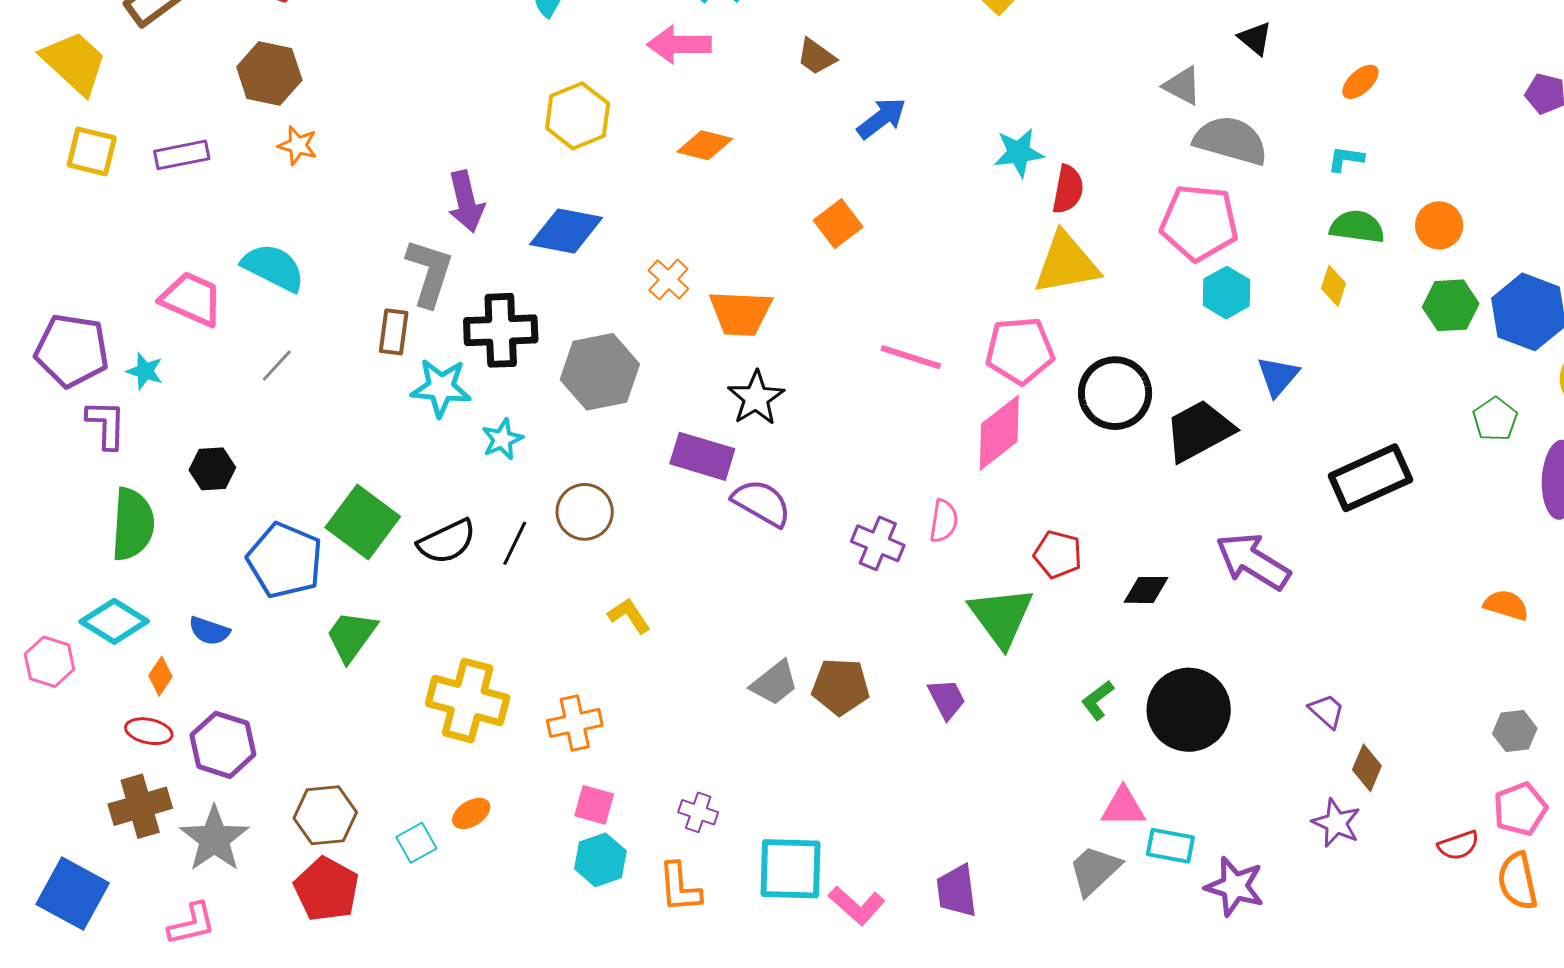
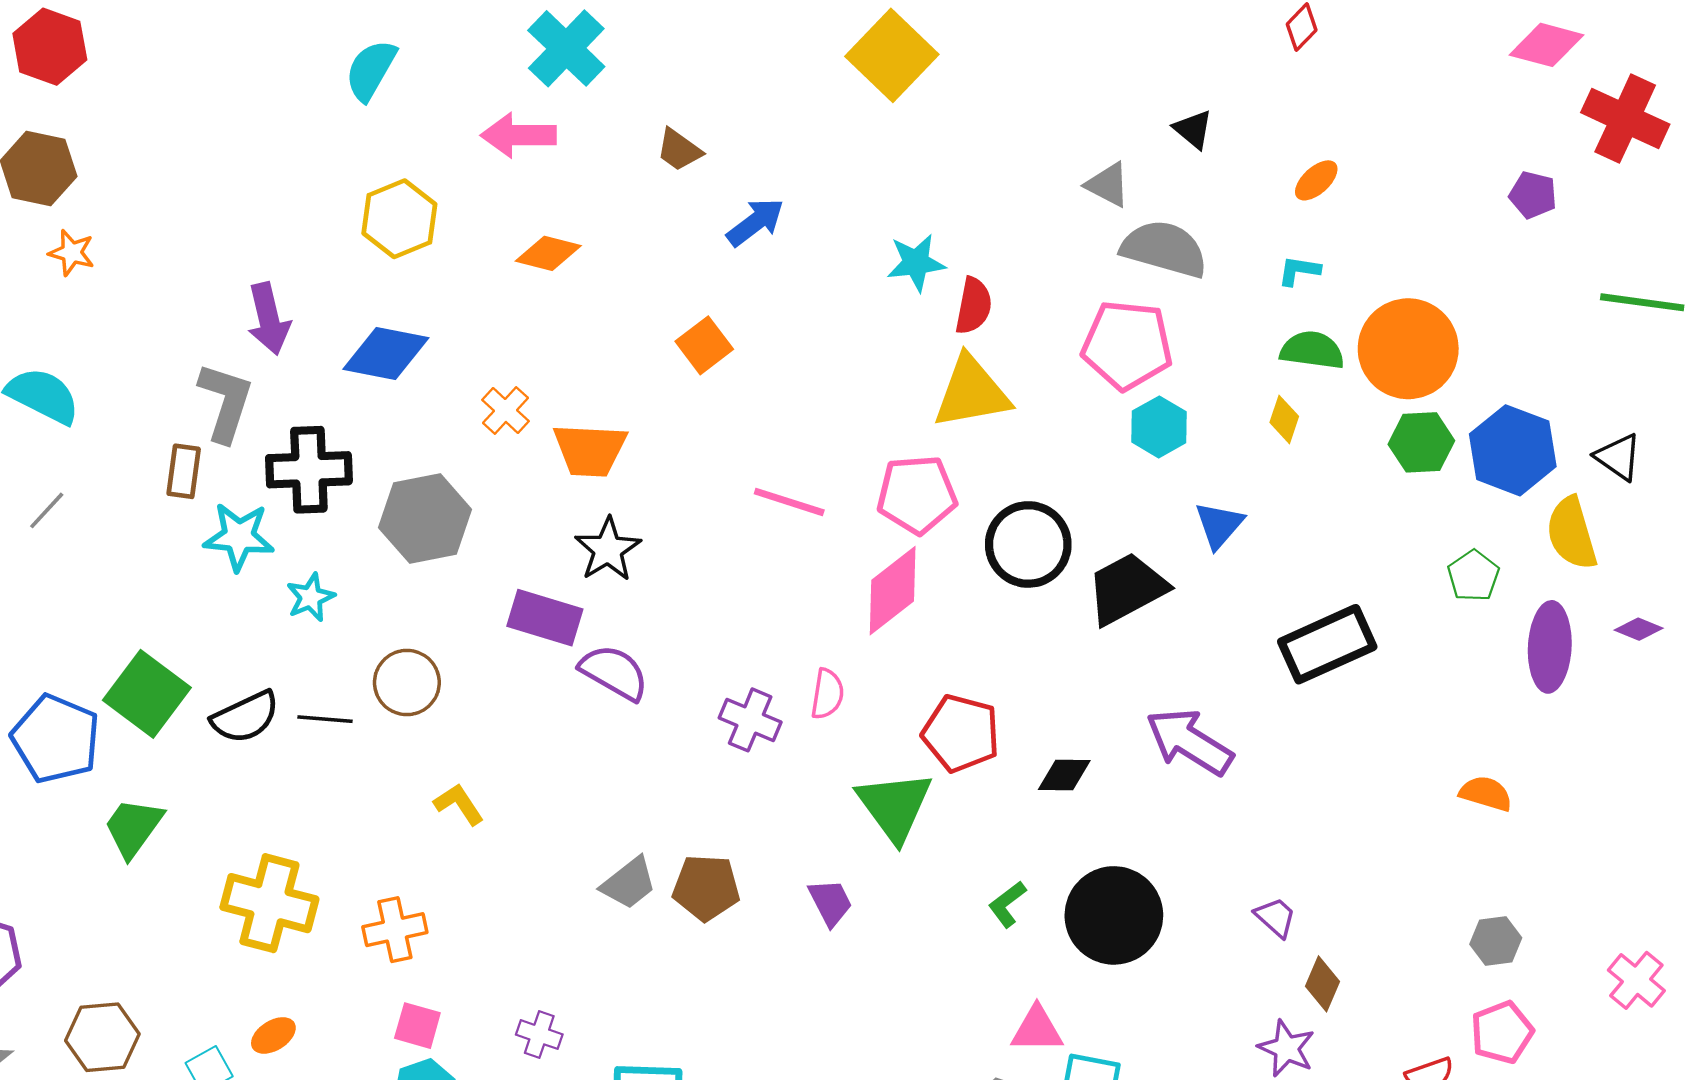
orange circle: (1439, 225) -> (1408, 349), size x1.8
black line: (515, 543) -> (325, 719), turned 69
red pentagon: (1058, 554) -> (961, 733), size x1.4

